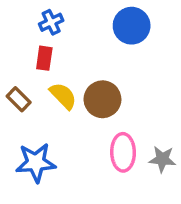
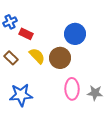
blue cross: (51, 22) -> (10, 22), moved
blue circle: (132, 26) -> (75, 34), moved
red rectangle: (44, 58) -> (26, 34), turned -72

